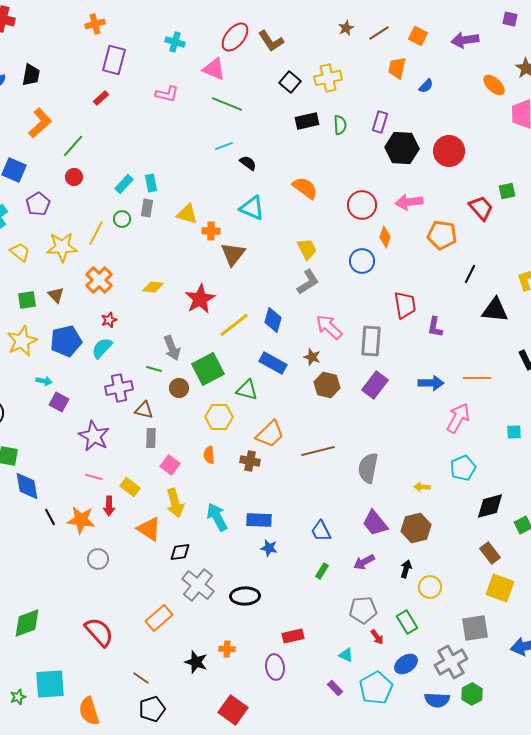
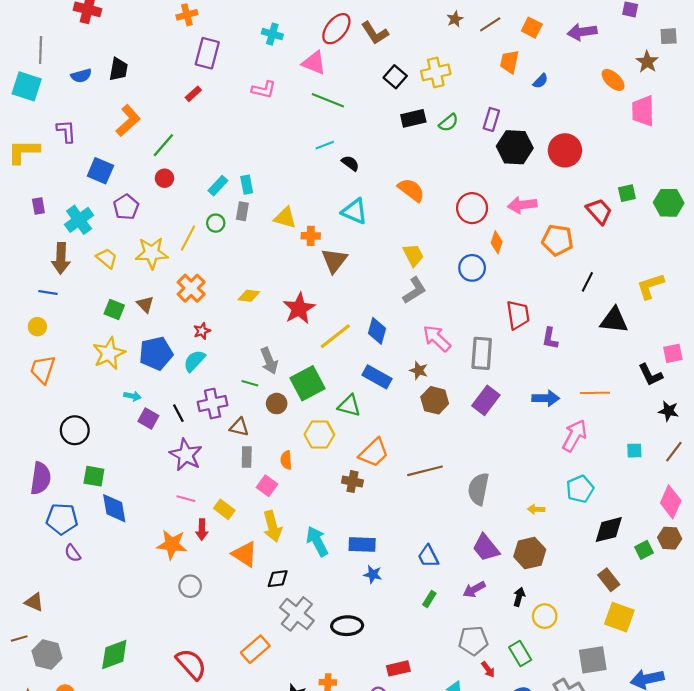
green semicircle: (340, 125) -> (449, 123), turned 54
green square: (27, 300) -> (114, 310), turned 30
orange semicircle: (209, 455) -> (286, 460), moved
black line: (50, 517) -> (178, 413), moved

